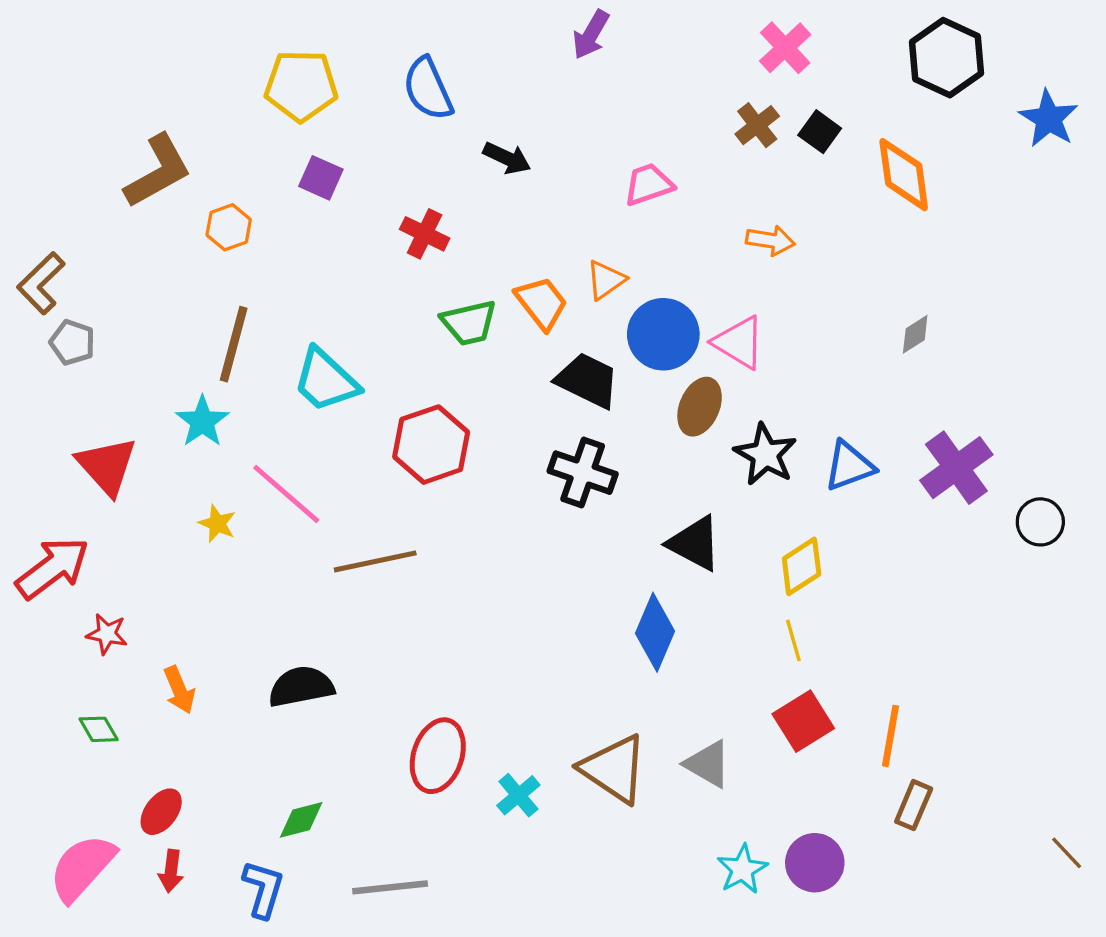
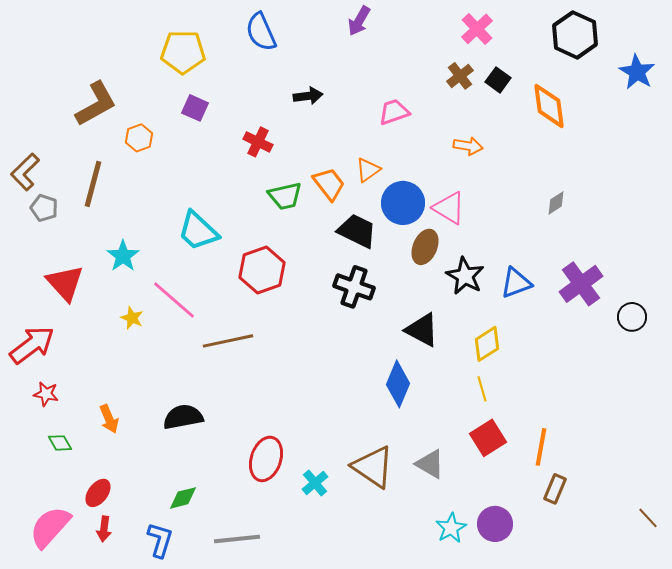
blue semicircle: (428, 89) -> (261, 32), moved
black arrow: (507, 158) -> (308, 96), turned -32
brown line: (234, 344) -> (93, 184), moved
red star: (107, 634) -> (46, 394), moved

